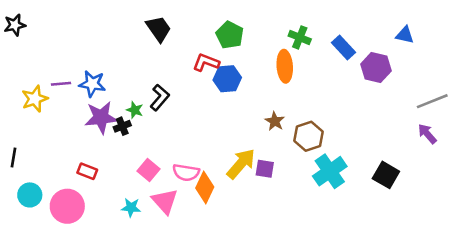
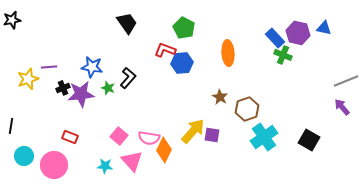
green cross: (300, 37) -> (283, 55), moved
purple hexagon: (376, 67) -> (298, 33), moved
blue star: (92, 84) -> (92, 67), moved
black cross: (122, 126) -> (63, 88), moved

